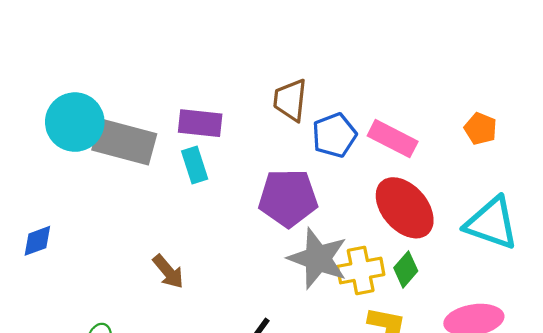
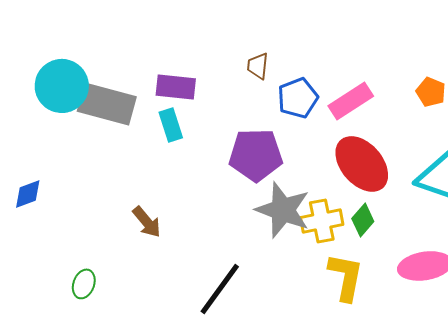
brown trapezoid: (290, 100) -> (258, 66), size x0.7
pink rectangle: (393, 139) -> (351, 101), turned -60

